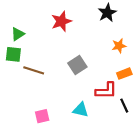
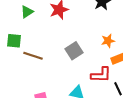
green triangle: (18, 34) -> (27, 12), moved
orange star: (119, 46) -> (108, 41), moved

